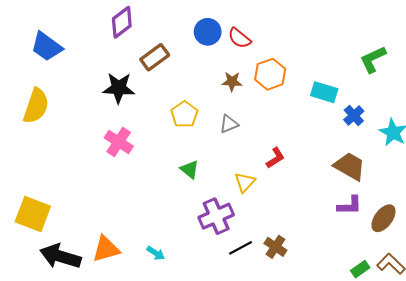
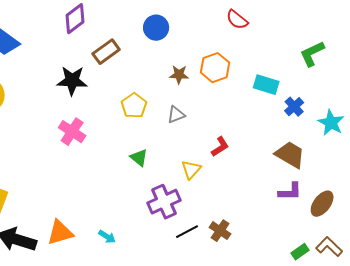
red semicircle: (239, 38) -> (237, 20), moved

